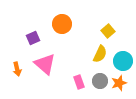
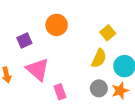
pink rectangle: (79, 82) -> (60, 92), moved

